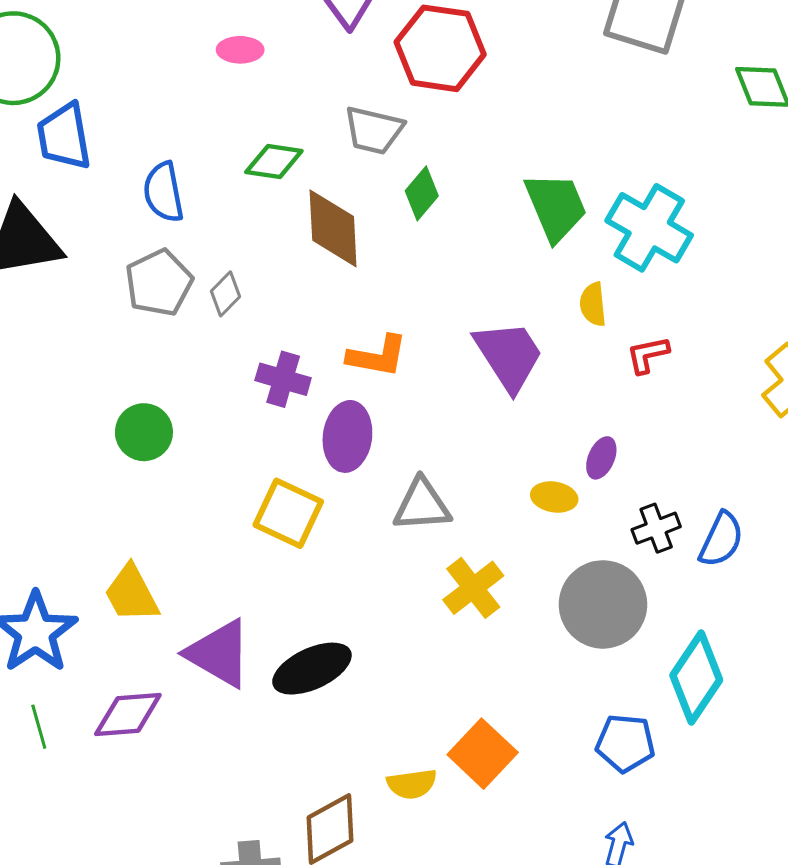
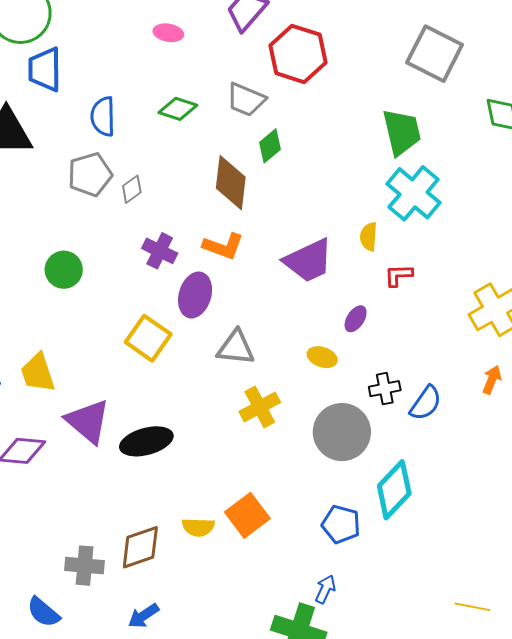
green trapezoid: (556, 207) -> (402, 132), moved
brown diamond: (333, 228) -> (231, 183), moved
purple trapezoid: (509, 356) -> (308, 261), turned 88
purple ellipse: (601, 458) -> (356, 319), moved

